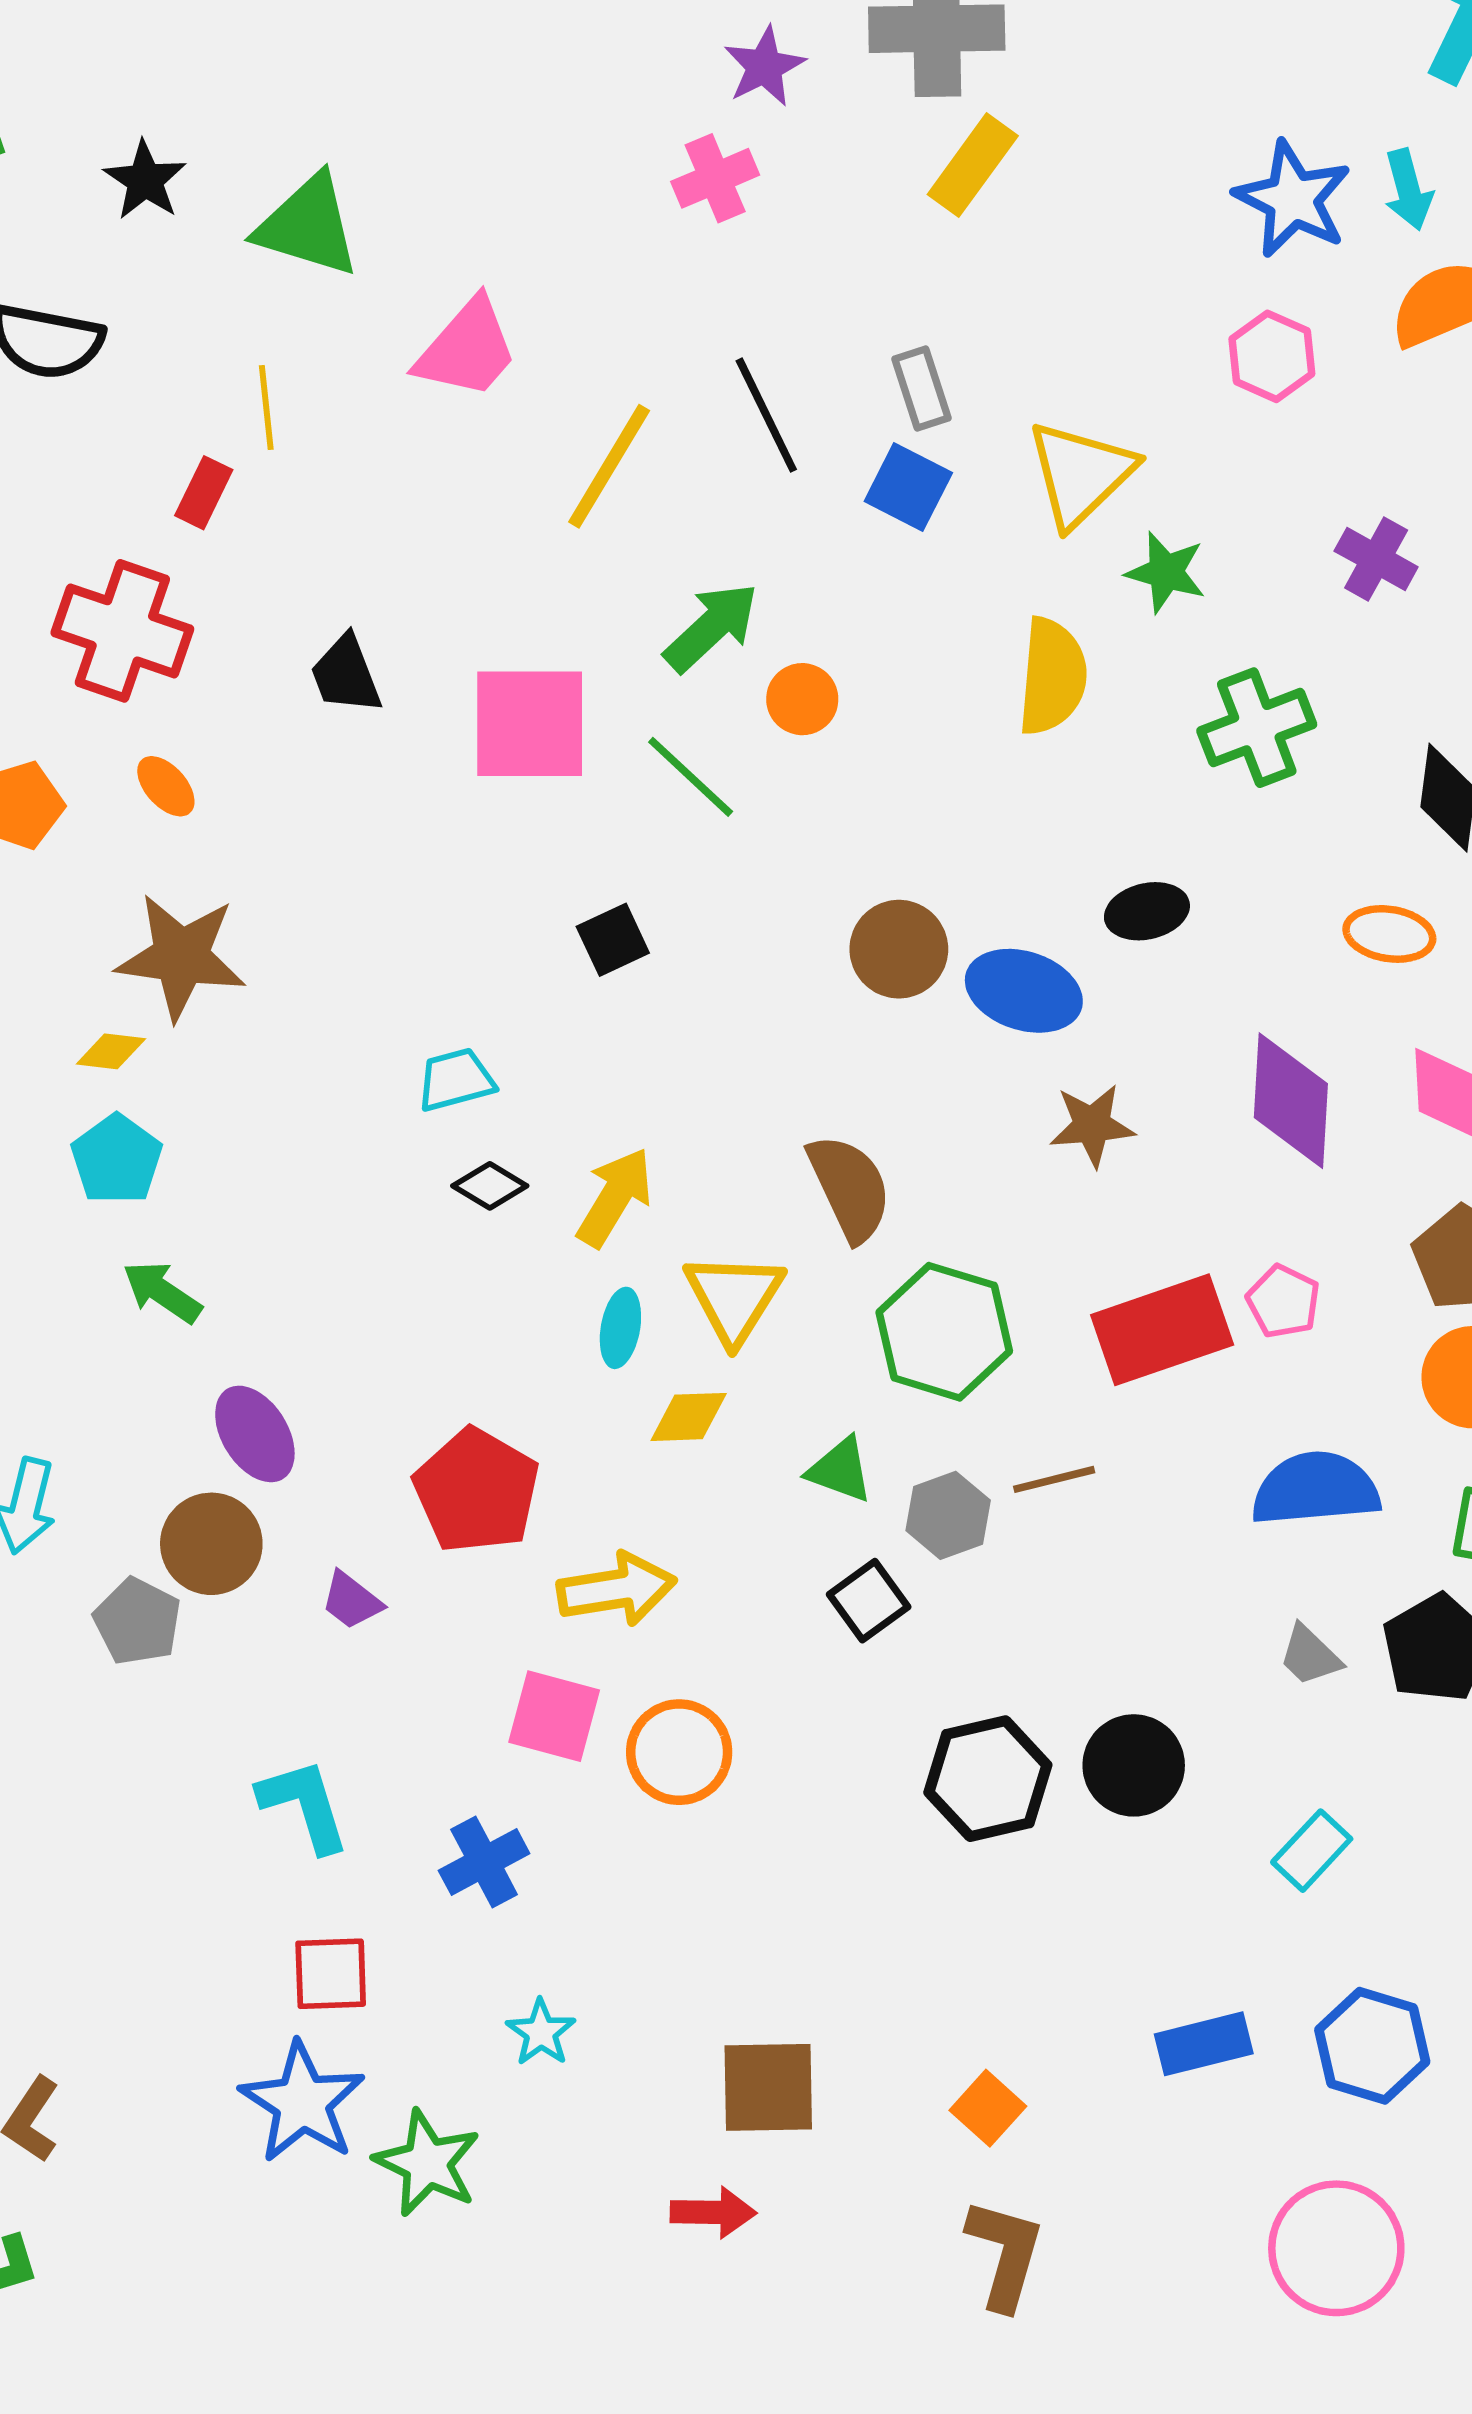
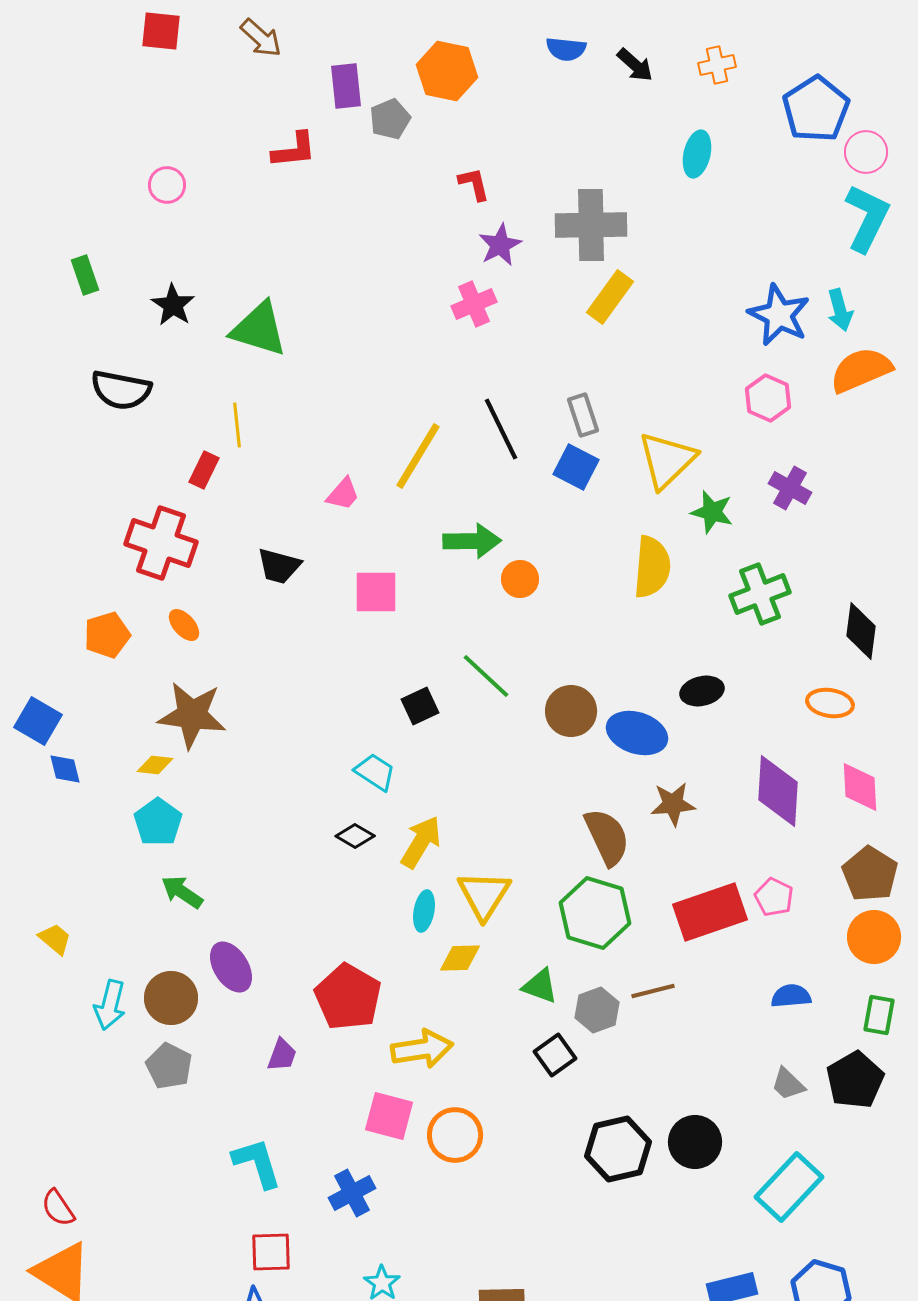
pink trapezoid: (467, 349) -> (343, 494), moved, size x0.6
purple cross: (1376, 559) -> (790, 488), moved
green arrow: (711, 627) -> (472, 541), turned 42
black trapezoid: (346, 675) -> (279, 566), turned -54
pink square: (530, 724) -> (376, 592), size x0.7
green line: (691, 777) -> (486, 676), moved
cyan trapezoid: (456, 1080) -> (375, 772), moved, turned 48
brown semicircle: (850, 1188) -> (607, 837), moved
blue semicircle: (1315, 1489) -> (791, 996), size x0.6
brown circle: (211, 1544) -> (171, 998), moved
purple trapezoid: (352, 1601) -> (282, 1055), turned -108
cyan rectangle: (1312, 1851) -> (789, 1187), size x1.6

